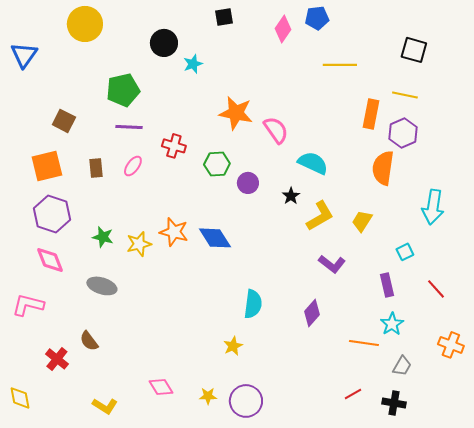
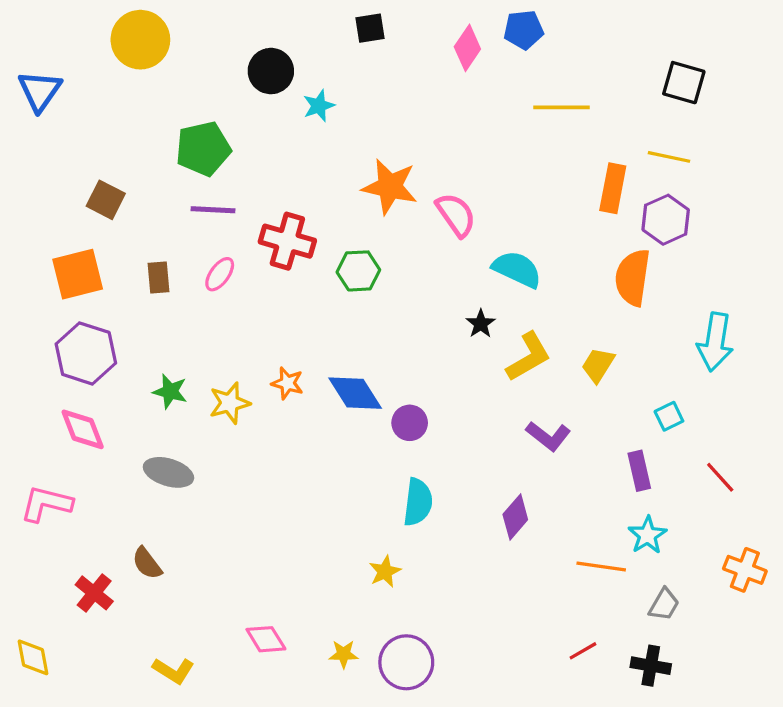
red cross: (174, 146) -> (287, 241), size x1.4
purple circle: (248, 183) -> (410, 423), moved
orange star: (174, 232) -> (287, 383), size x0.7

